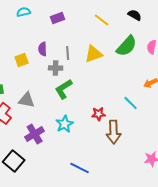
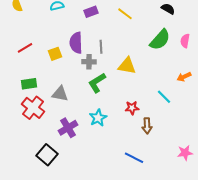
yellow line: (102, 20) -> (125, 14), moved
purple semicircle: (43, 49) -> (76, 43), size x1.5
yellow triangle: (94, 54) -> (127, 66), moved, turned 30
brown arrow: (114, 132) -> (147, 126), size x0.7
blue line: (80, 168) -> (134, 158), moved

